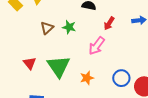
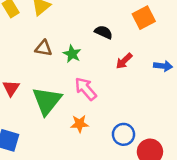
brown triangle: (47, 28) -> (44, 48), turned 40
pink arrow: (97, 46) -> (86, 89), moved, turned 90

